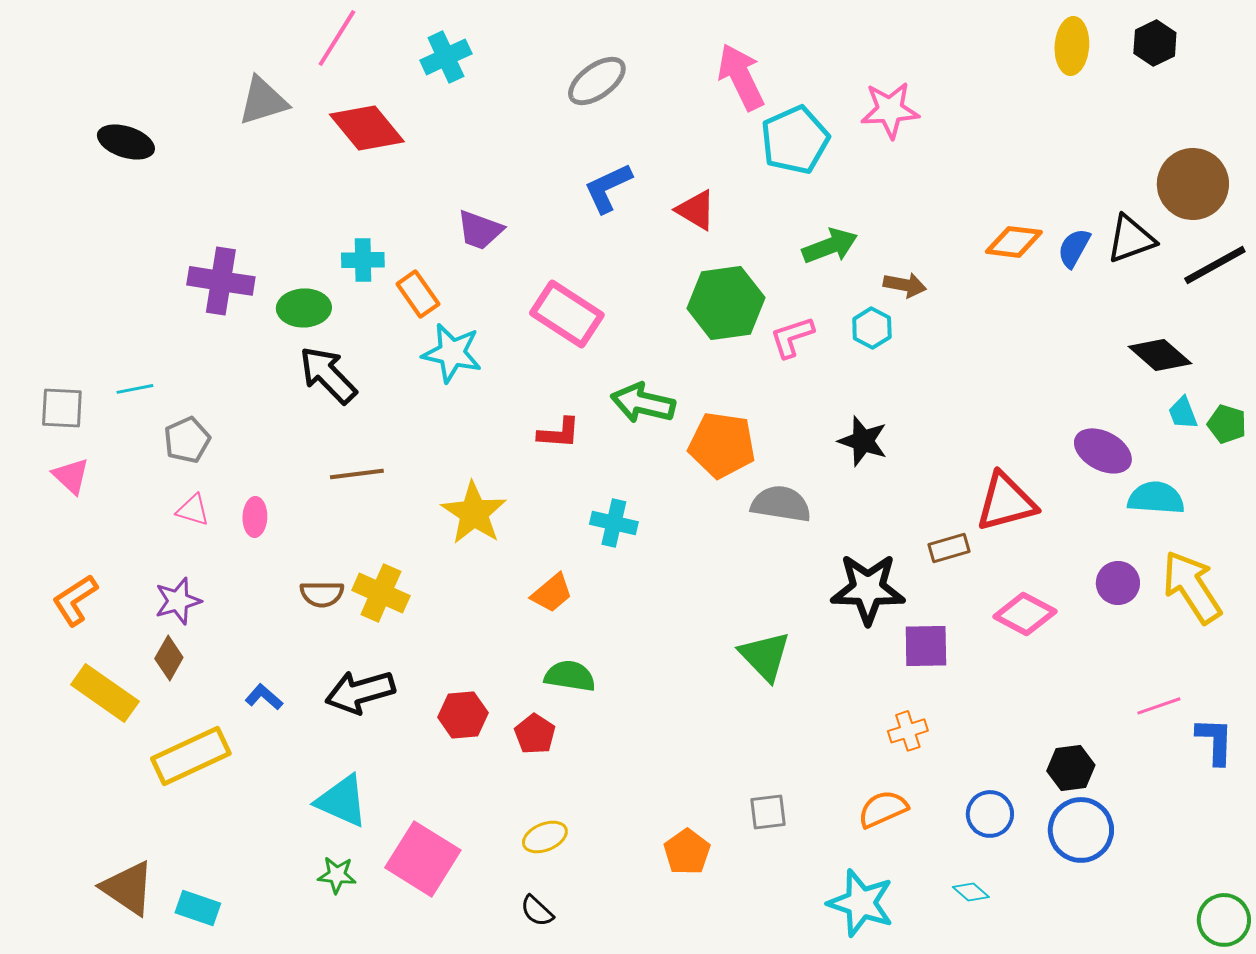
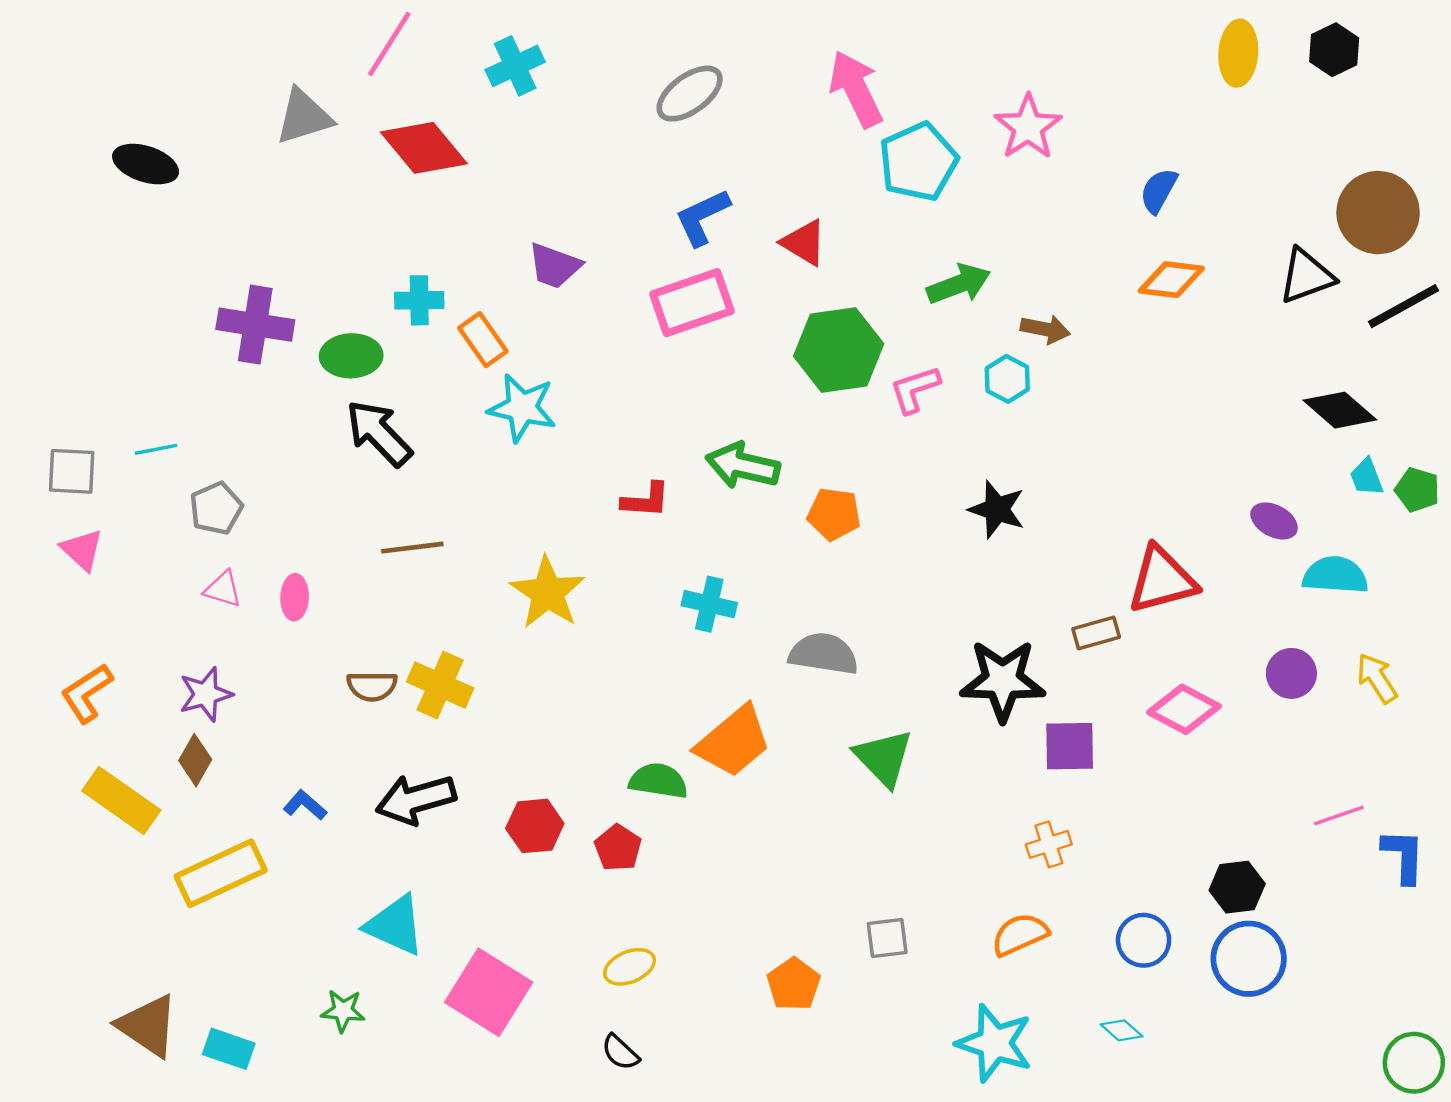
pink star: (890, 110) -> (1028, 127), turned -30
blue semicircle: (1074, 248) -> (1159, 191), moved
pink rectangle: (567, 314) -> (692, 303), moved, turned -52
orange pentagon: (722, 445) -> (834, 514), size x0.7
purple ellipse: (1103, 451) -> (1274, 521), size x0.7
gray semicircle: (781, 504) -> (824, 654), moved
yellow arrow: (1192, 587) -> (1377, 678), size x0.6
orange trapezoid: (552, 593) -> (733, 742), moved, size x1.6
green star: (337, 875) -> (343, 1011), moved

